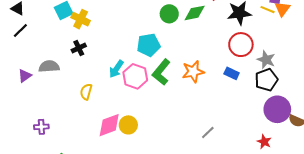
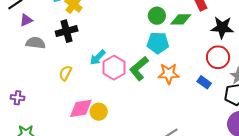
cyan pentagon: (149, 45) -> (158, 43), moved
black cross: (79, 48) -> (67, 31), size x1.5
purple triangle: (25, 76) -> (26, 20), moved

